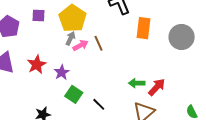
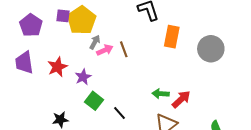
yellow pentagon: (72, 18) -> (82, 20), moved

